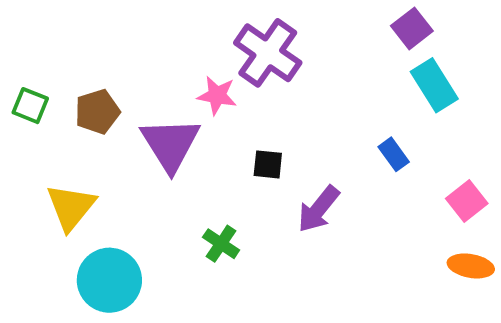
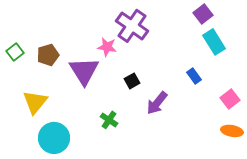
green square: (30, 106) -> (15, 52), turned 30
black square: (268, 164) -> (132, 81), turned -35

